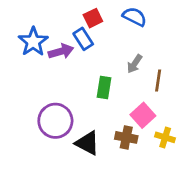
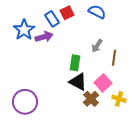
blue rectangle: (83, 39) -> (52, 19), moved
purple circle: (55, 121) -> (25, 102), moved
brown cross: (126, 137) -> (91, 99), turned 35
black triangle: (87, 143) -> (78, 82), moved

